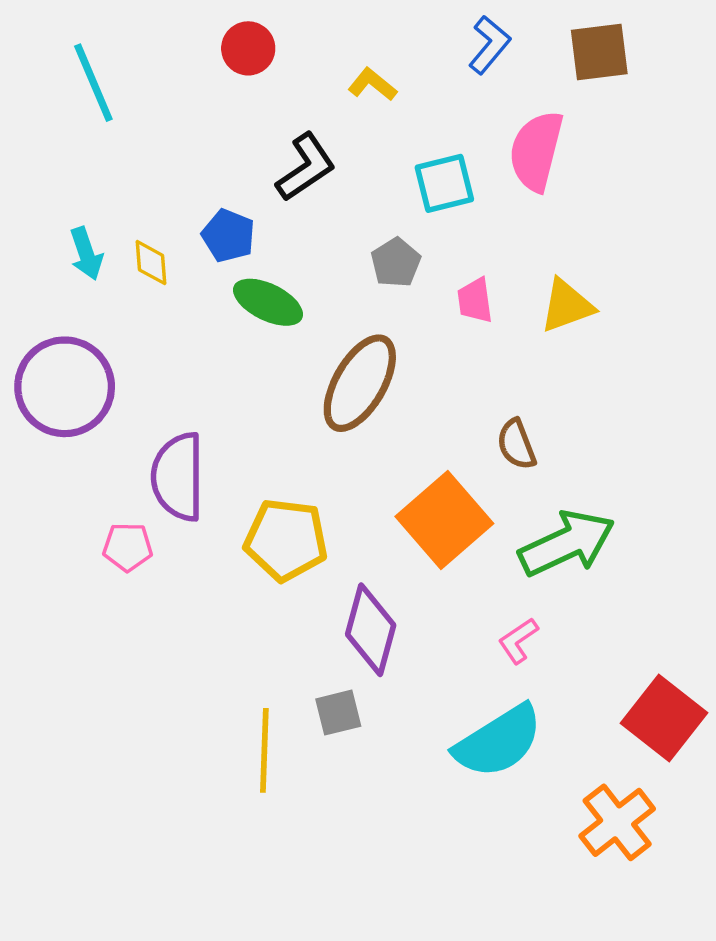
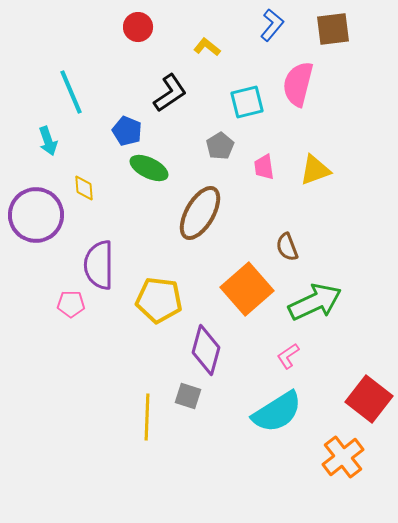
cyan line: (93, 83) -> (71, 92), moved
yellow diamond: (151, 263) -> (84, 188), moved
gray square: (338, 713) -> (188, 396), turned 32

